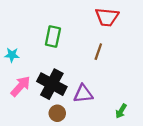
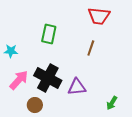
brown circle: (57, 113) -> (35, 105), moved

